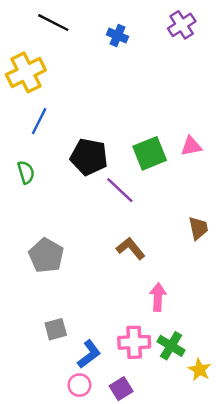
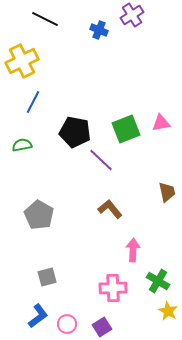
purple cross: (182, 25) -> (132, 15), moved
green semicircle: (26, 172) -> (22, 145), turned -84
green cross: (171, 346) -> (158, 281), moved
blue L-shape: (89, 354) -> (38, 316), moved

